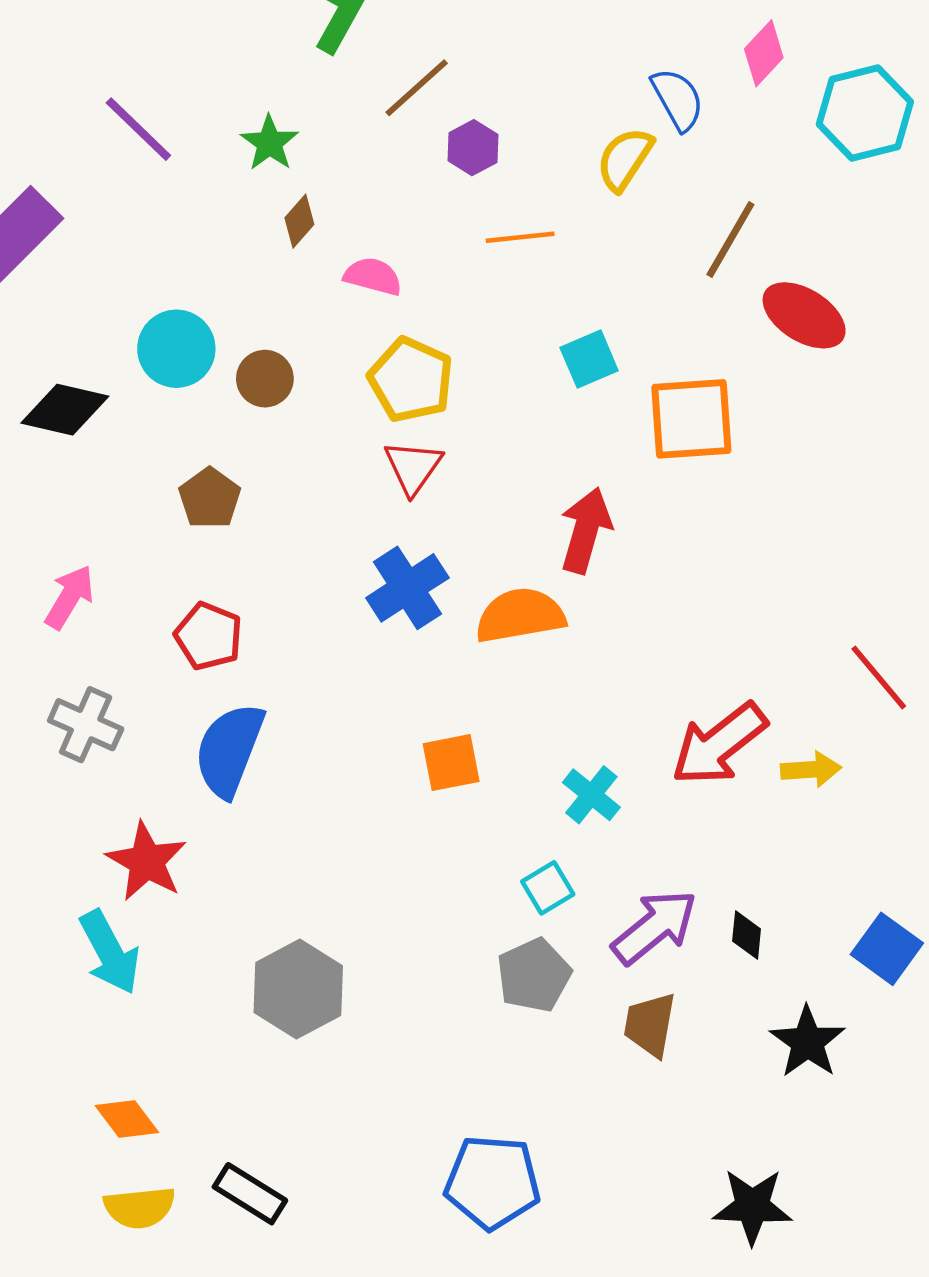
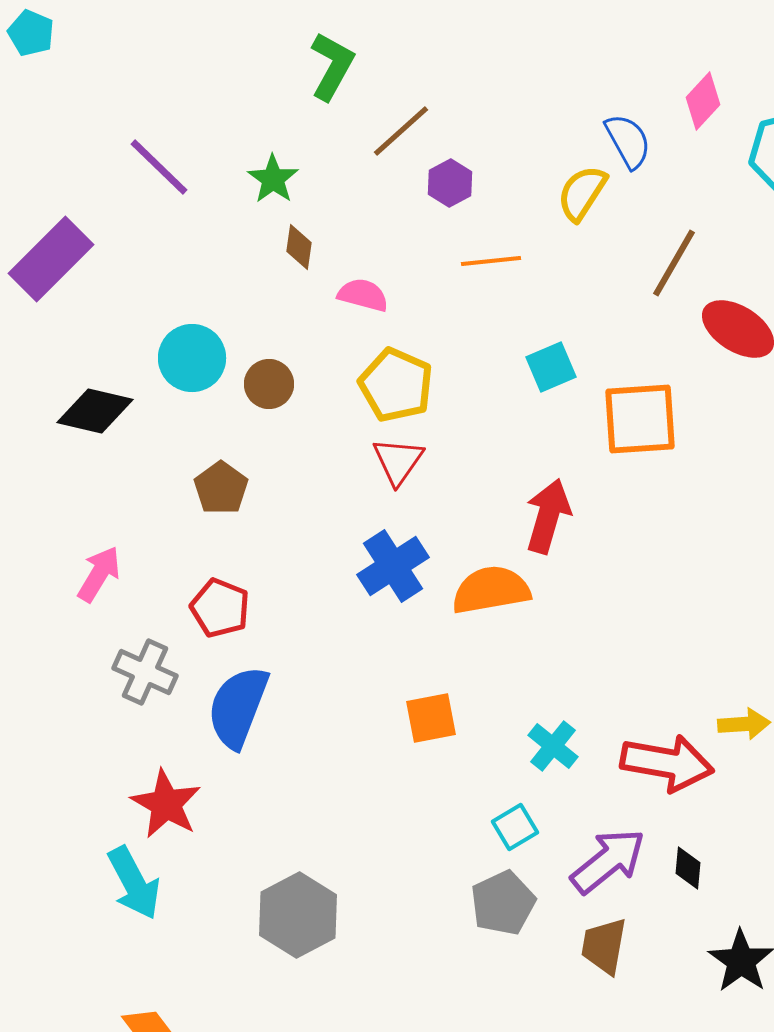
brown diamond: (299, 221) -> (299, 247), turned -33
gray cross: (86, 725) -> (145, 672), moved
red arrow: (719, 744) -> (667, 763), moved, turned -132

